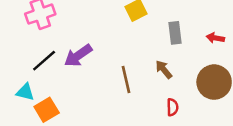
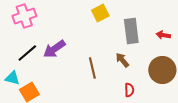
gray rectangle: (175, 33) -> (131, 31), size x1.4

